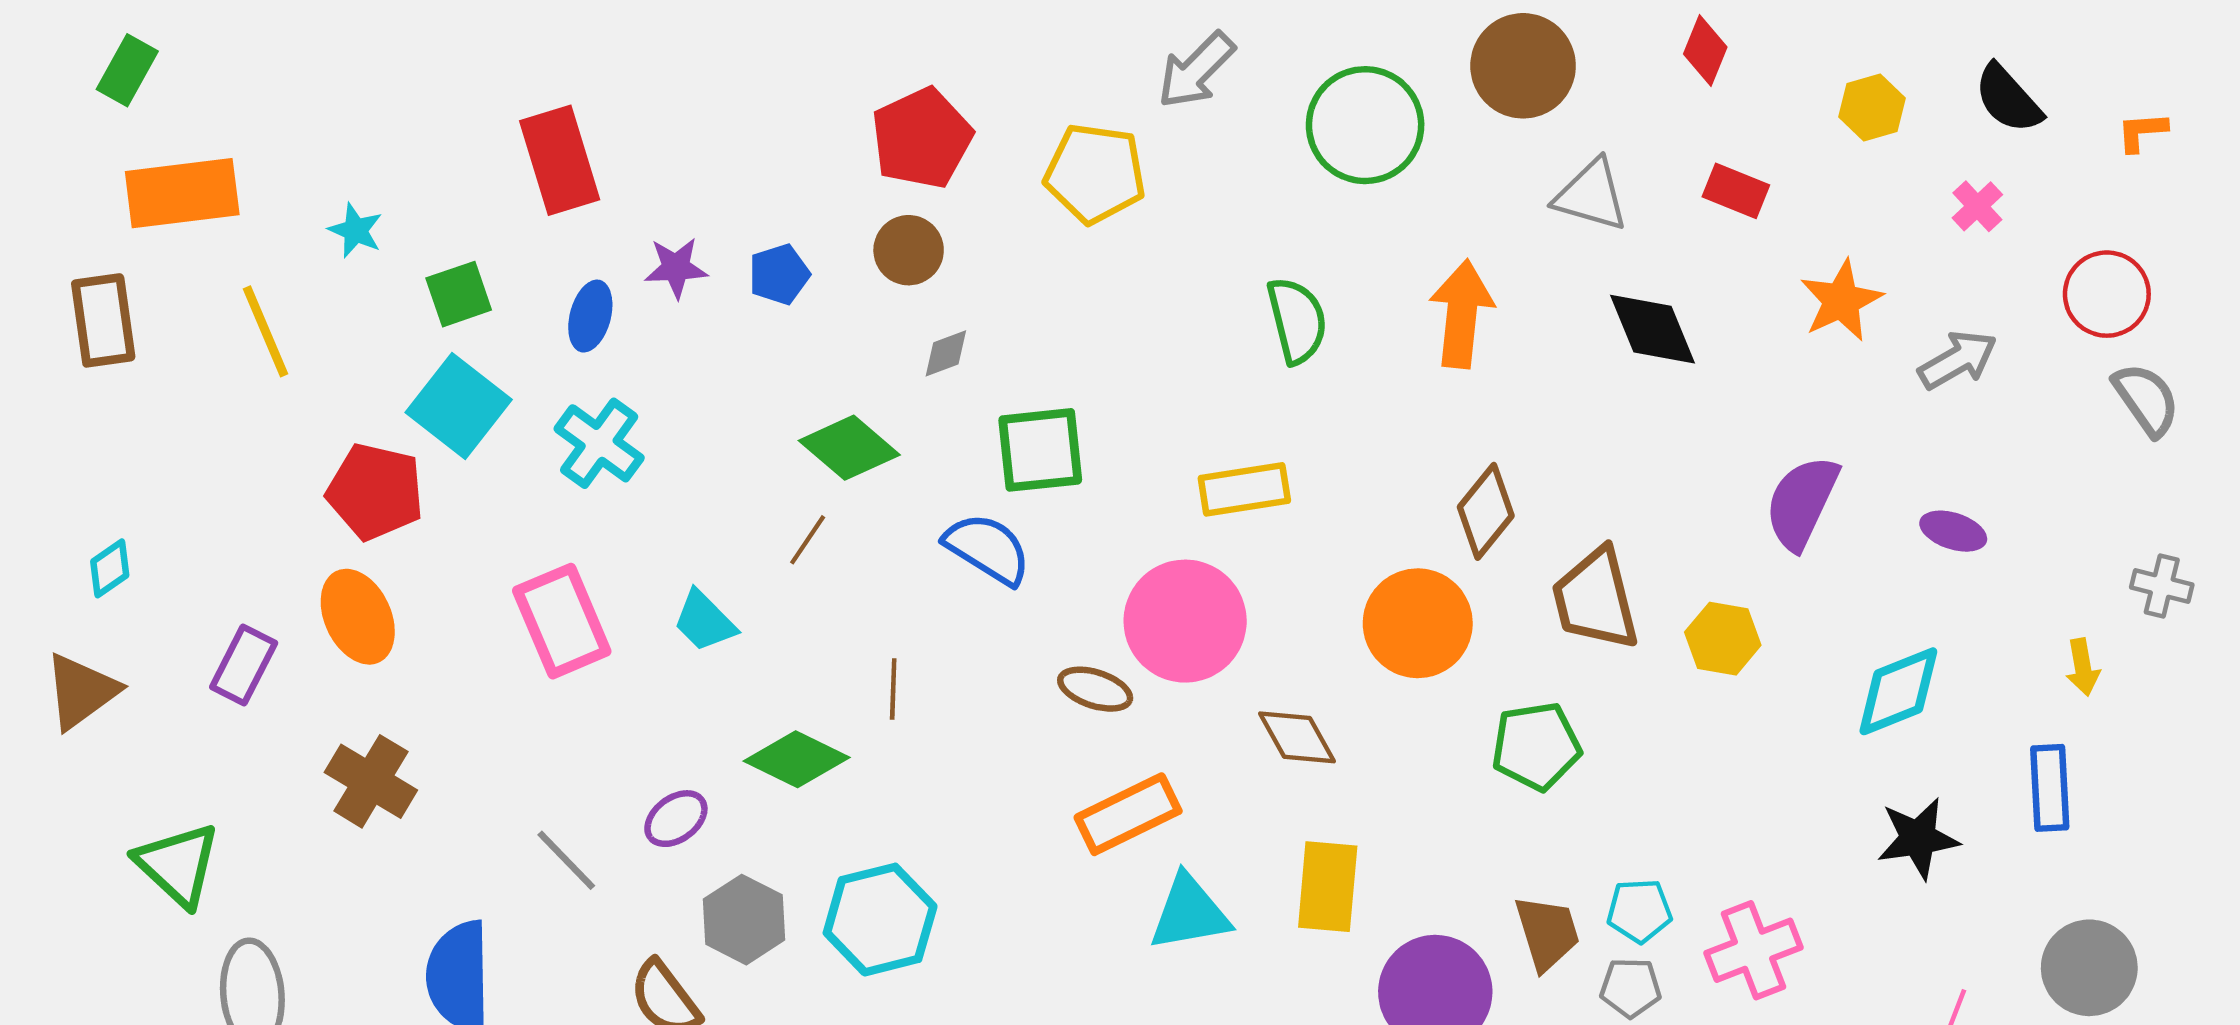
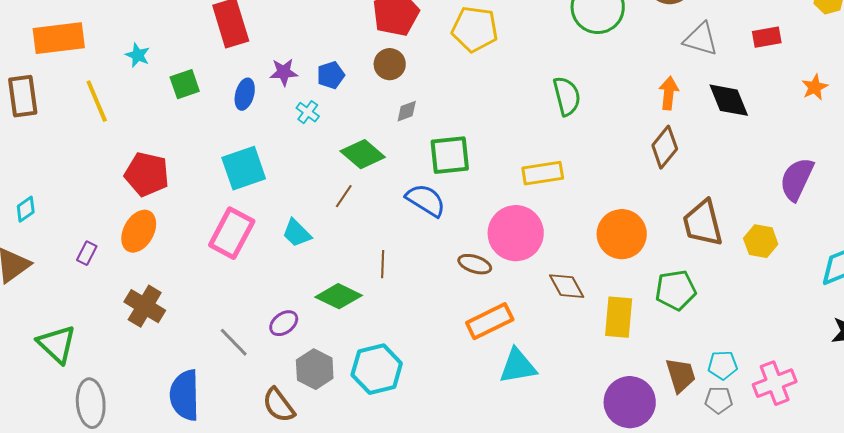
red rectangle: (1736, 191) -> (767, 37), turned -32
orange star: (1841, 301) -> (815, 87), size x0.7
orange arrow: (1462, 314) -> (669, 93), moved, size x0.7
cyan square: (459, 406) -> (244, 168), moved, turned 33
cyan cross: (599, 443) -> (308, 112), moved, size x0.6
brown diamond: (1486, 511) -> (665, 147), moved
orange ellipse: (358, 617) -> (139, 231), turned 54
pink rectangle: (562, 621) -> (232, 233), turned 51
purple rectangle: (244, 665) -> (87, 253), size x0.7
yellow rectangle: (1328, 887) -> (619, 317), moved

